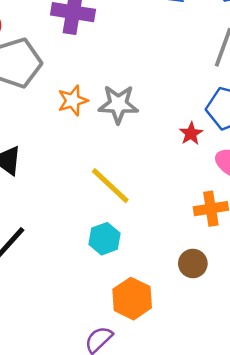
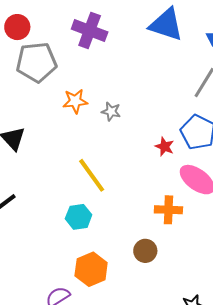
gray star: (118, 104) -> (111, 111), size x0.6
red star: (191, 134) -> (165, 147), turned -30

